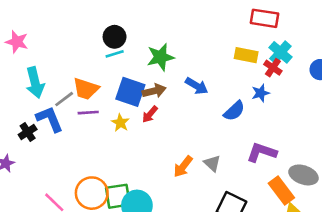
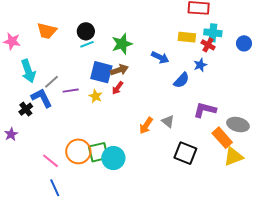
cyan cross: (280, 52) -> (213, 33), turned -30
blue arrow: (197, 86) -> (160, 57), moved
orange trapezoid: (86, 89) -> (47, 31), moved

